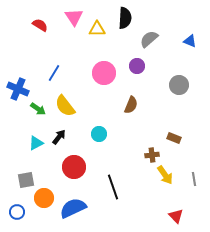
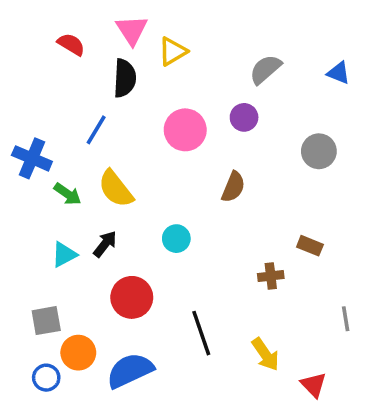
black semicircle: (125, 18) -> (125, 78), moved
yellow triangle: (97, 29) -> (173, 51), turned -30
yellow arrow: (165, 175) -> (265, 354), moved
blue circle: (17, 212) -> (46, 378), moved

